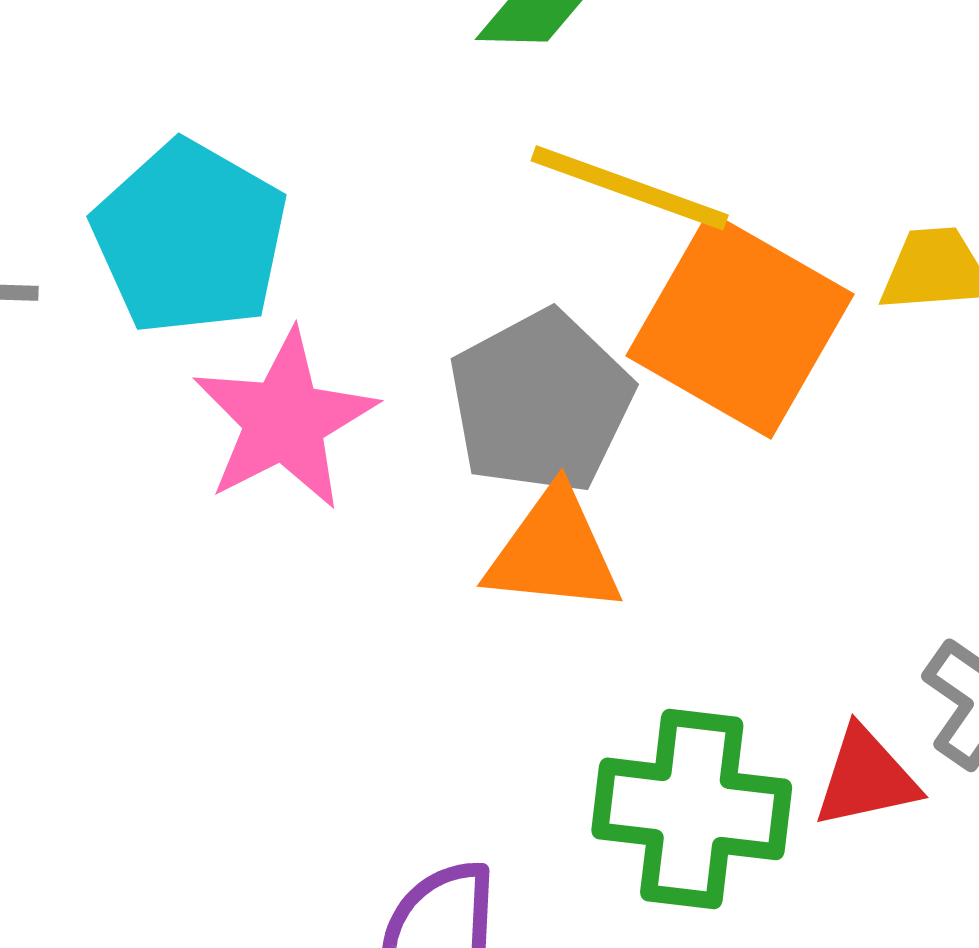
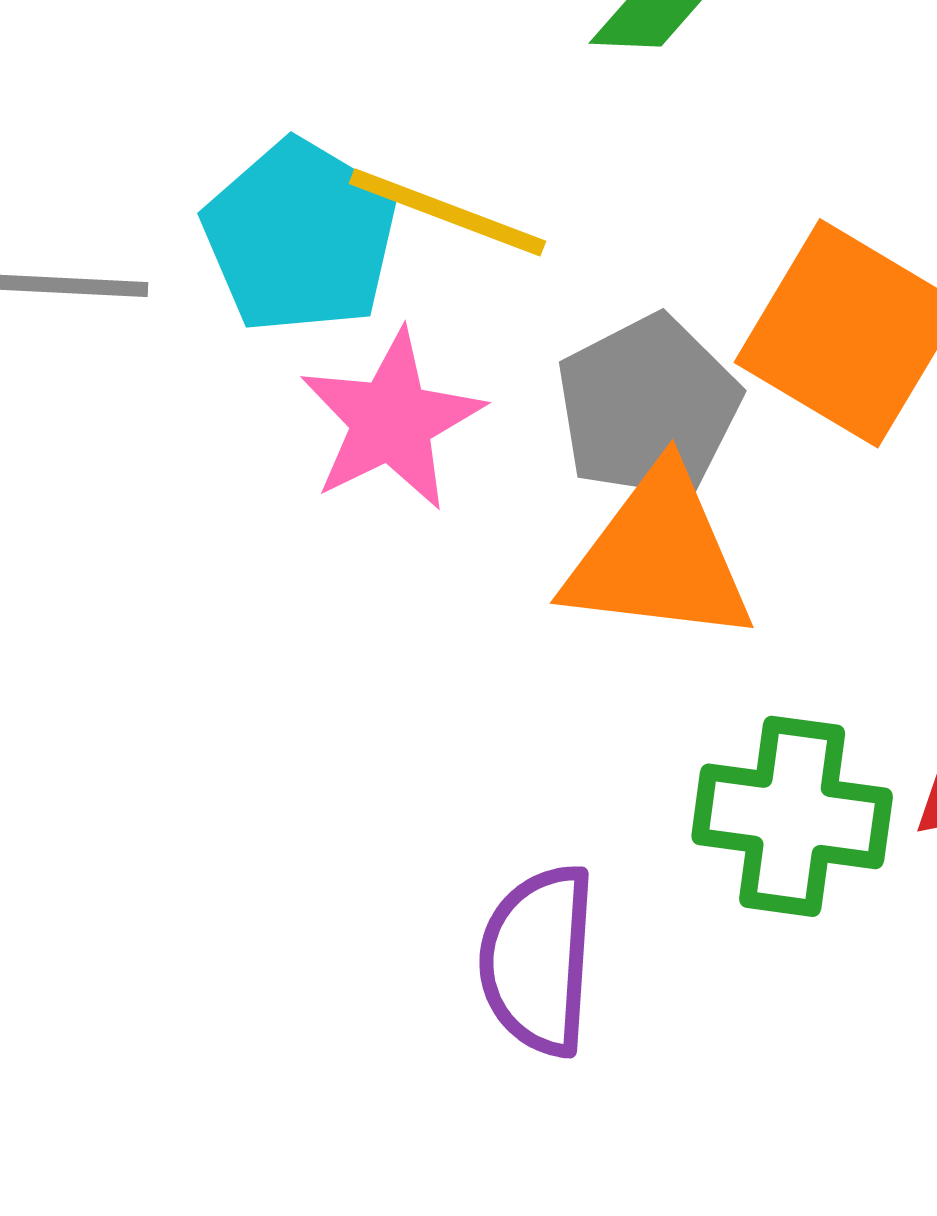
yellow line: (630, 188) -> (447, 212), moved
orange triangle: (554, 552) -> (659, 557), size x1.4

